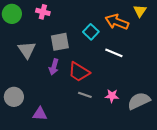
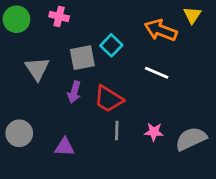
cyan square: (91, 32) -> (111, 45), moved
gray line: (85, 95) -> (117, 131), turned 72
purple triangle: (40, 114) -> (65, 147), moved

